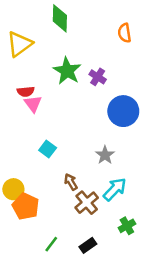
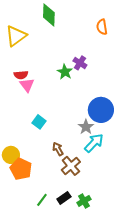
green star: (67, 71) -> (65, 72), moved, size x0.7
blue circle: (123, 111) -> (101, 110), moved
cyan arrow: (115, 189) -> (94, 143), moved
green cross: (127, 226) -> (84, 201), moved
black rectangle: (88, 245) -> (64, 198), moved

